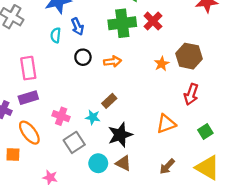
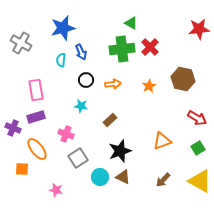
orange star: (162, 64) -> (149, 86), moved
red arrow: (191, 94) -> (197, 118), moved, turned -78
cyan star: (93, 117) -> (81, 106), moved

